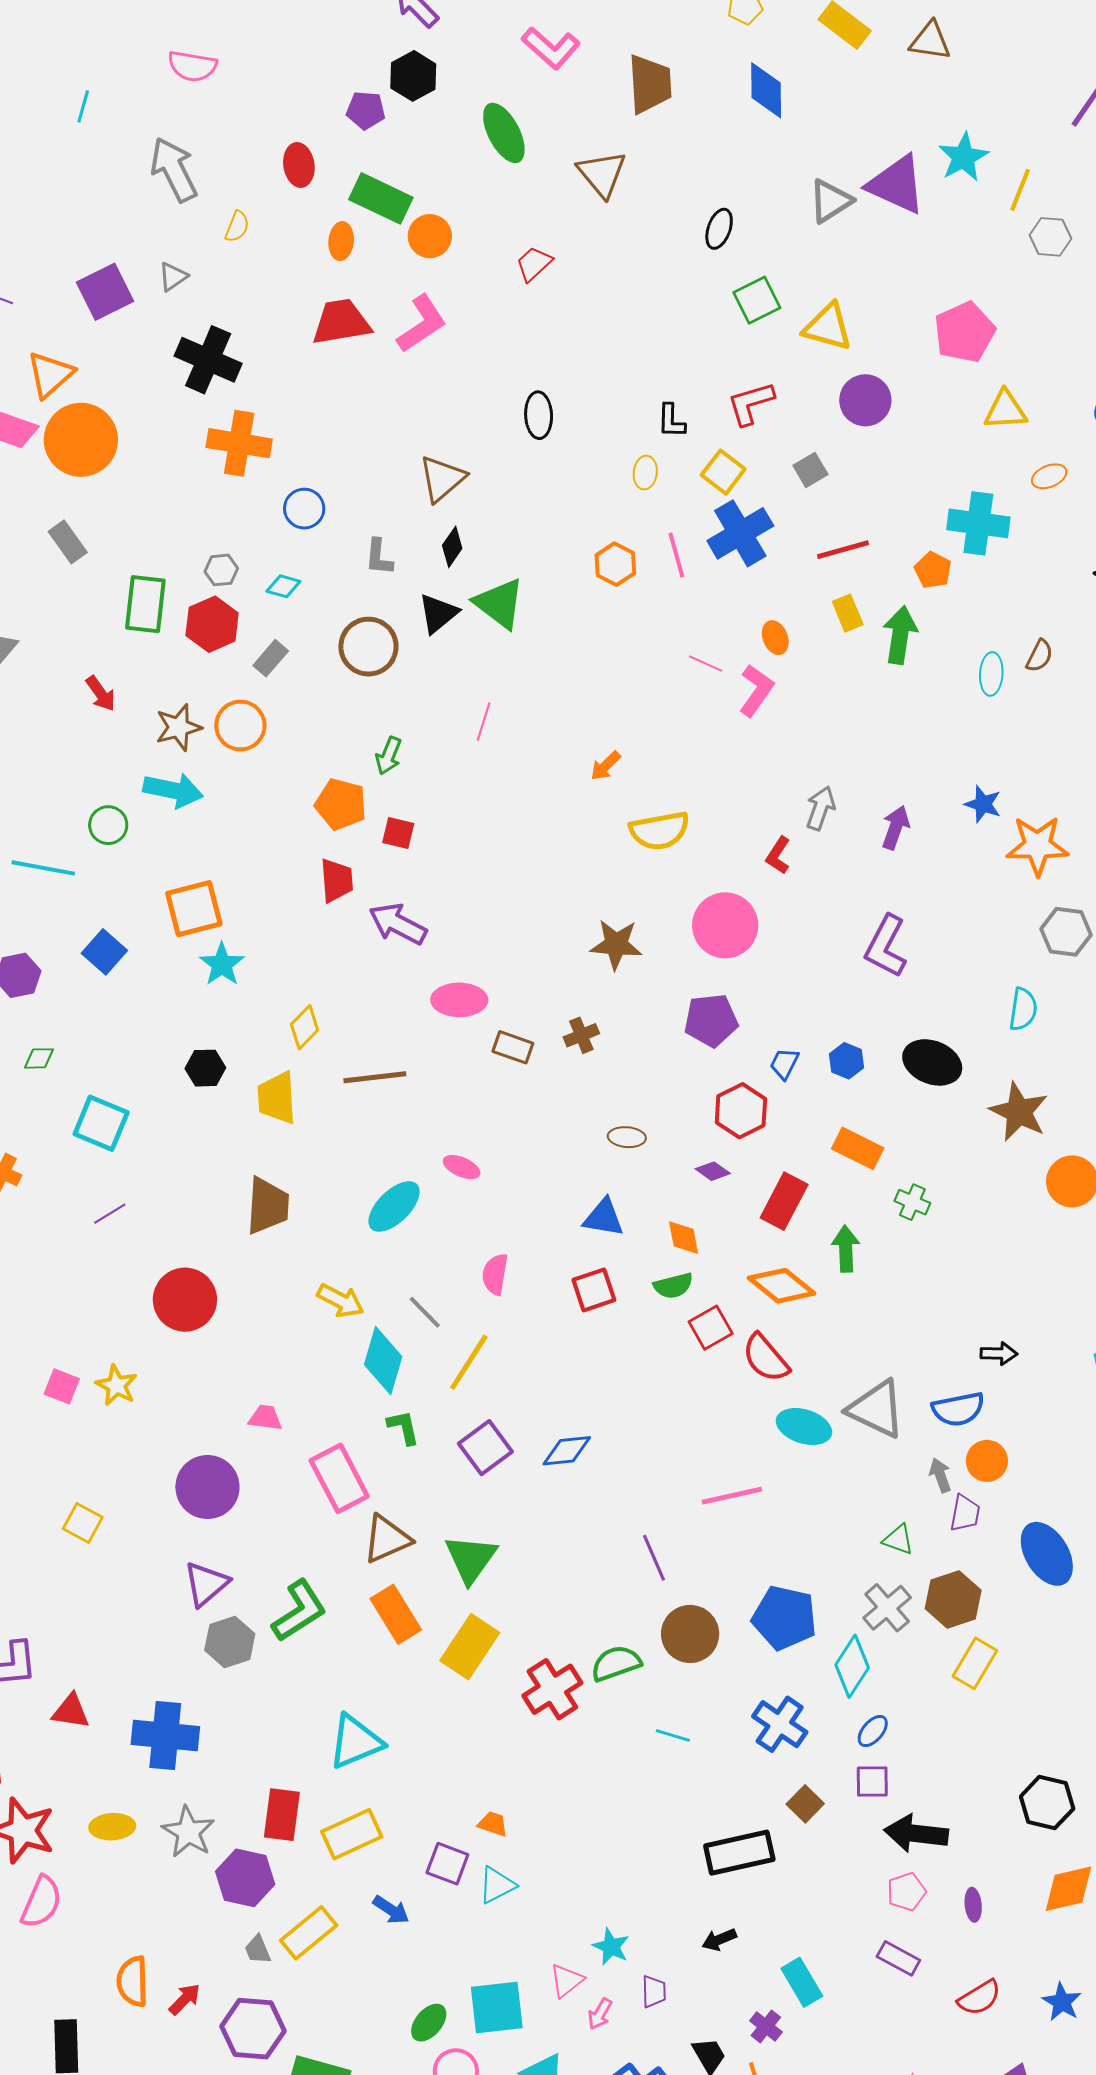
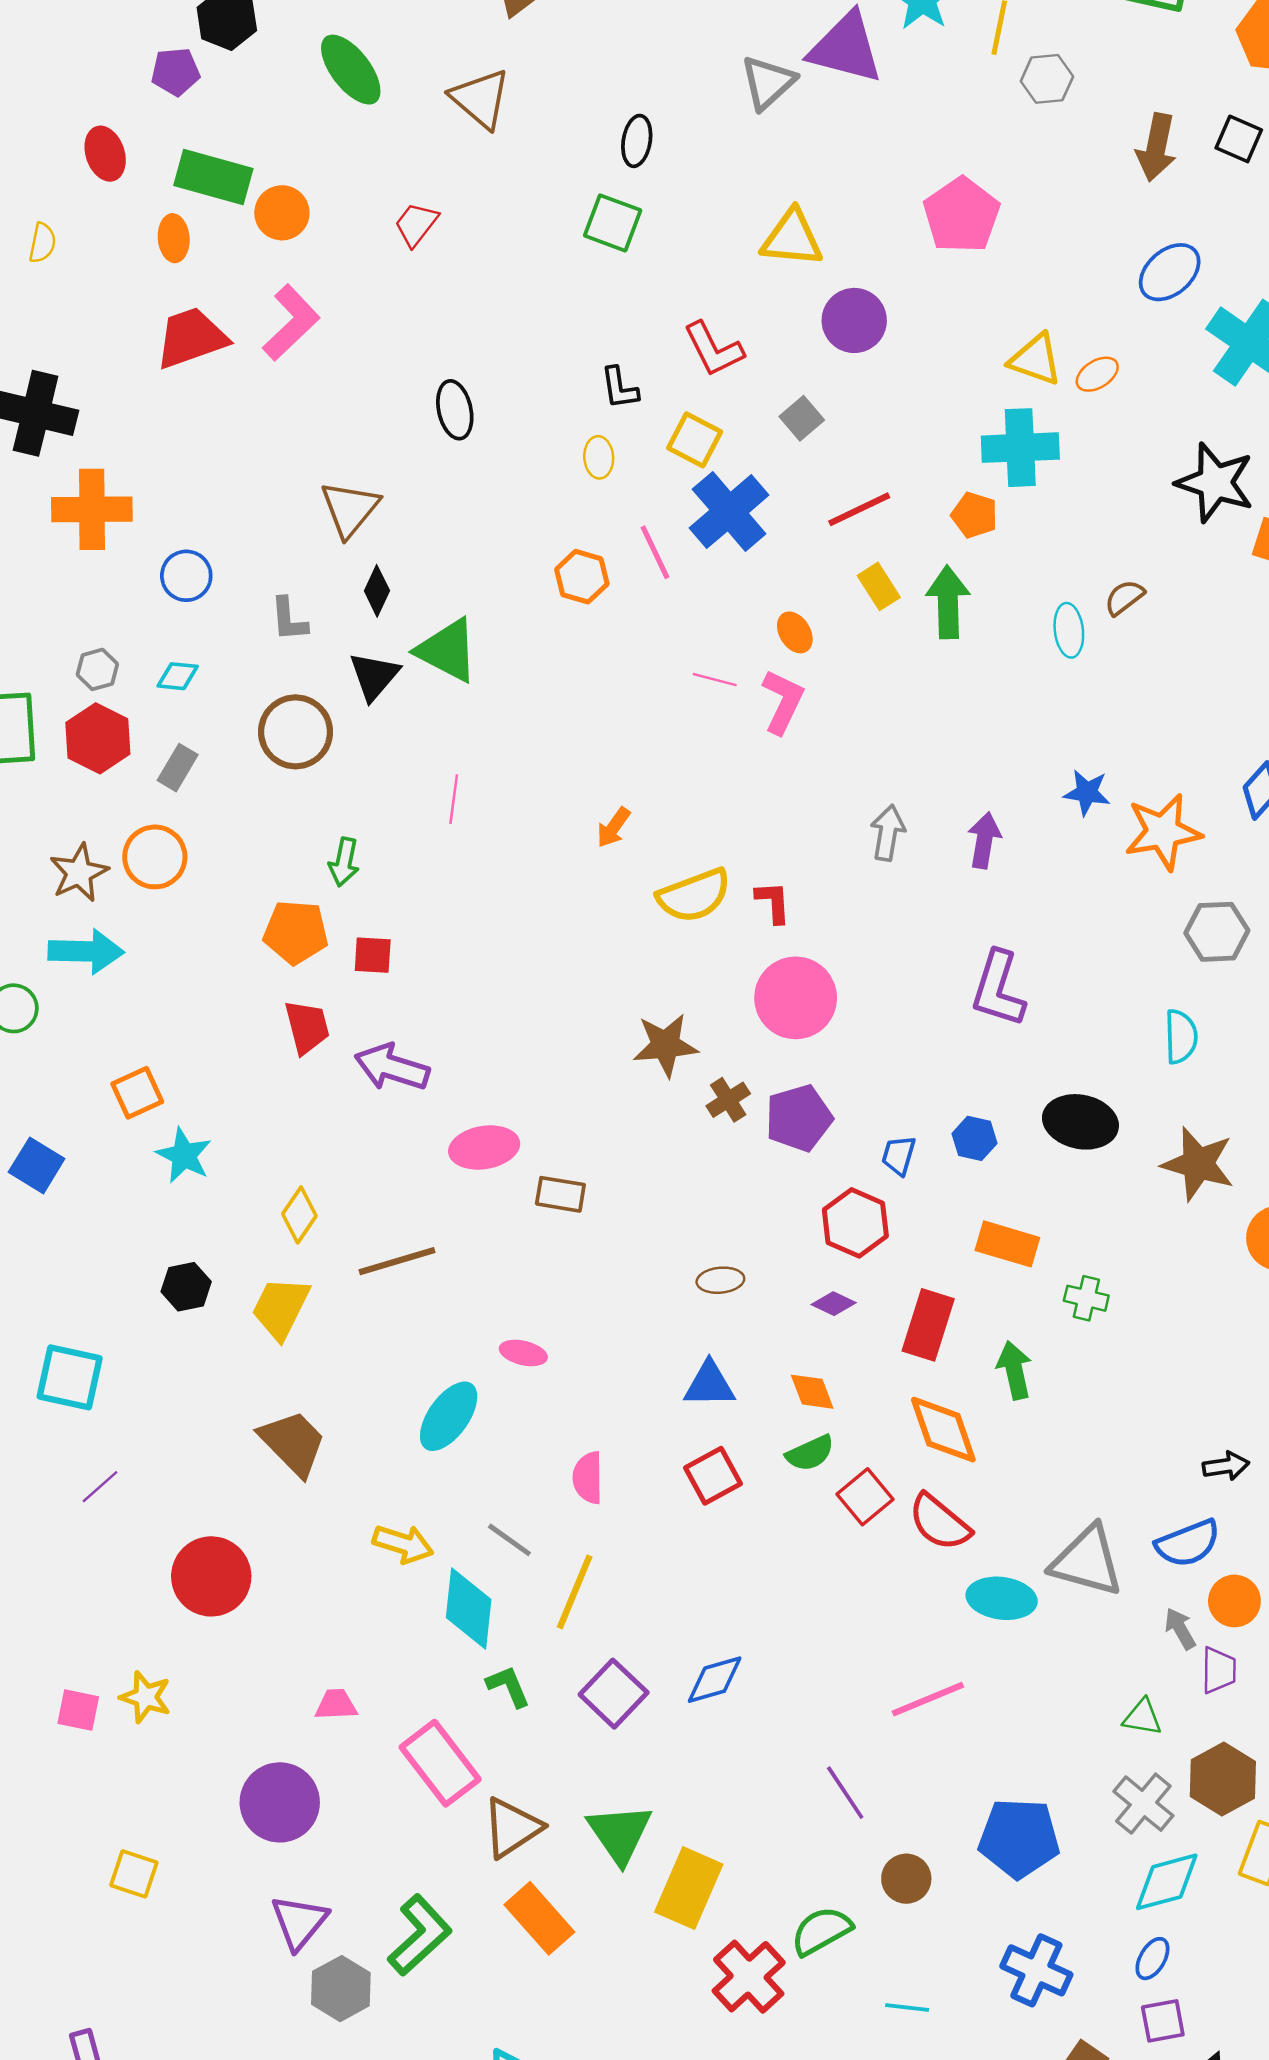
green square: (757, 300) -> (613, 223), moved, turned -33
red L-shape: (751, 403) -> (714, 349), turned -90
yellow triangle: (1005, 410) -> (1035, 360), moved, turned 33
brown semicircle: (1039, 656) -> (1124, 598), turned -144
red L-shape: (778, 855) -> (773, 902), moved, turned 153
orange square: (194, 909) -> (137, 1093), size x0.7
brown cross: (581, 1035) -> (728, 1100), moved
yellow trapezoid: (277, 1098) -> (281, 1308), turned 40
brown trapezoid: (268, 1206) -> (293, 1443), turned -38
orange diamond: (782, 1286) -> (943, 1430), turned 42
brown circle: (690, 1634) -> (906, 1879), size x0.7
yellow rectangle: (470, 1647) -> (689, 1888), moved
cyan diamond: (852, 1666) -> (1167, 1882), moved, turned 52

